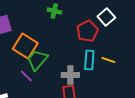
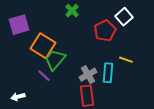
green cross: (54, 11) -> (72, 11), turned 32
cyan rectangle: (89, 60) -> (108, 73), moved
gray cross: (70, 75) -> (88, 75), turned -30

